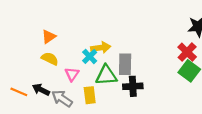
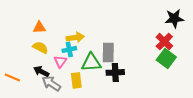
orange triangle: (49, 37) -> (39, 27), turned 32
yellow arrow: (101, 48) -> (75, 37), moved
cyan cross: (90, 56) -> (69, 49), moved, turned 32
black arrow: (41, 90) -> (41, 71), moved

